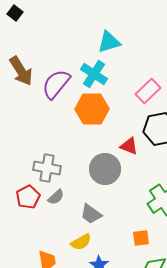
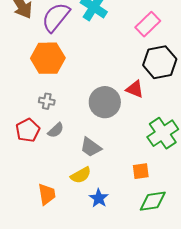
orange hexagon: (92, 109) -> (48, 58), moved
red triangle: (129, 146) -> (135, 89), moved
gray cross: (47, 168) -> (47, 101), size x0.6

